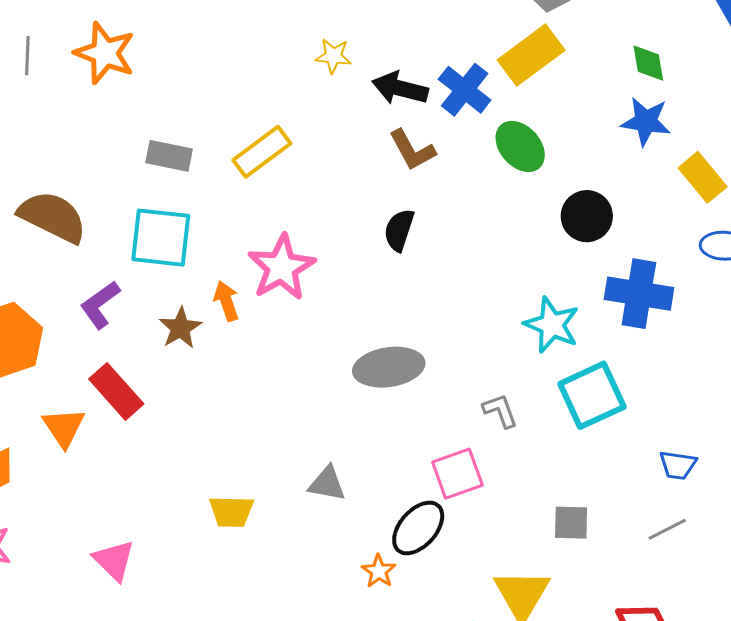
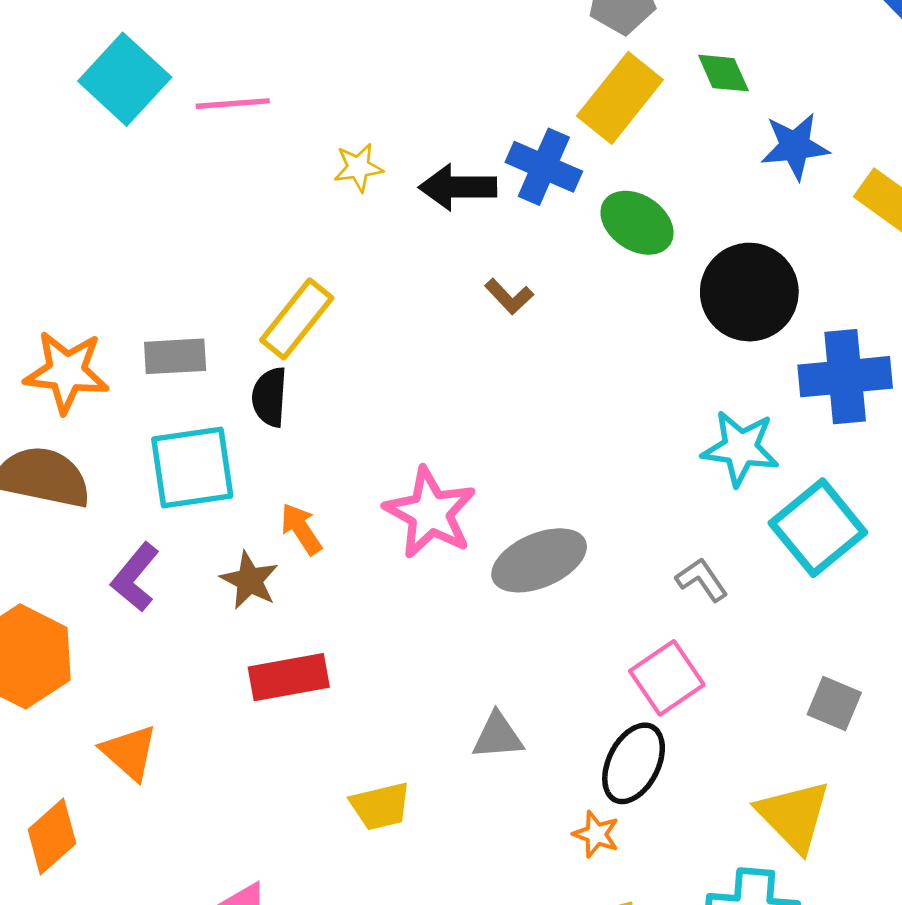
orange star: (105, 53) -> (67, 372), moved
green diamond: (648, 63) -> (723, 73), moved
brown L-shape: (412, 150) -> (509, 296), moved, size x0.7
black circle: (587, 216) -> (749, 292), size x1.4
black semicircle: (399, 230) -> (270, 397), moved
pink star: (281, 267) -> (430, 513), moved
red rectangle: (116, 391) -> (289, 677), moved, turned -44
gray square: (571, 523) -> (834, 703), turned 36

